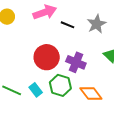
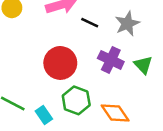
purple cross: (76, 62) -> (111, 60), moved
cyan rectangle: (36, 90) -> (44, 115), moved

